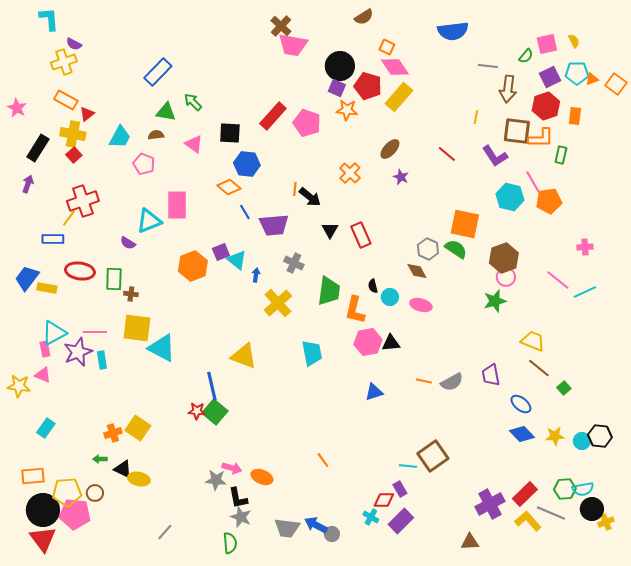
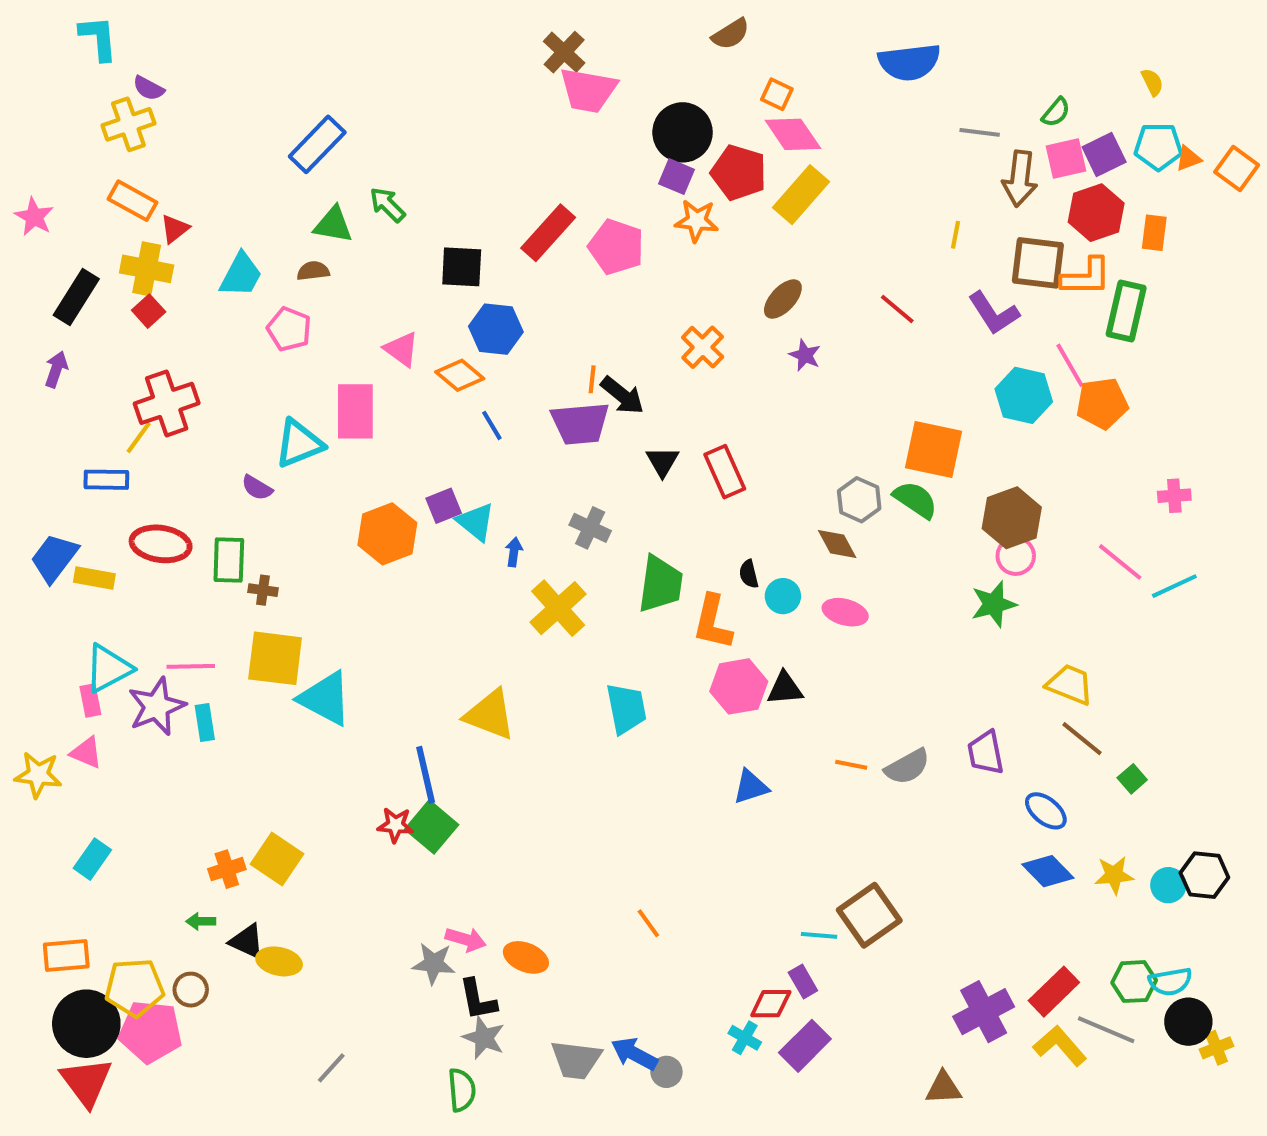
pink square: (547, 44) -> (1066, 158), moved
pink triangle: (194, 144) -> (401, 349), moved
green rectangle: (561, 155) -> (1126, 311), size x1.6
purple trapezoid: (274, 225) -> (580, 423), moved

